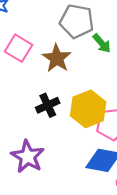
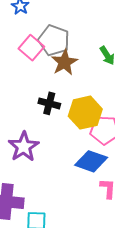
gray pentagon: (77, 21) -> (54, 40), moved
black cross: (48, 105) -> (49, 103), turned 30

